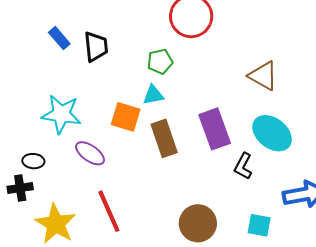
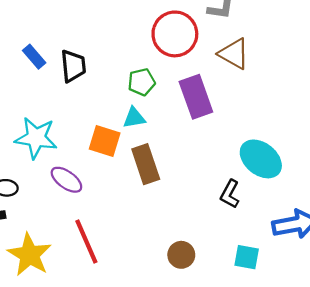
brown triangle: (263, 76) -> (234, 54), moved
purple rectangle: (215, 129) -> (196, 97), moved
brown circle: (198, 223) -> (181, 255), size x0.7

